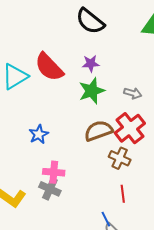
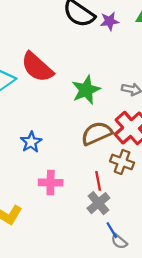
purple star: (91, 64) -> (110, 21), moved
gray cross: (50, 189) -> (98, 203), moved, turned 30
red line: (123, 194) -> (98, 181), moved

